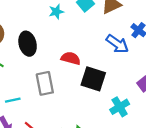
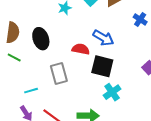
blue arrow: (117, 44) -> (103, 38), moved
cyan cross: (120, 107) -> (112, 92), moved

